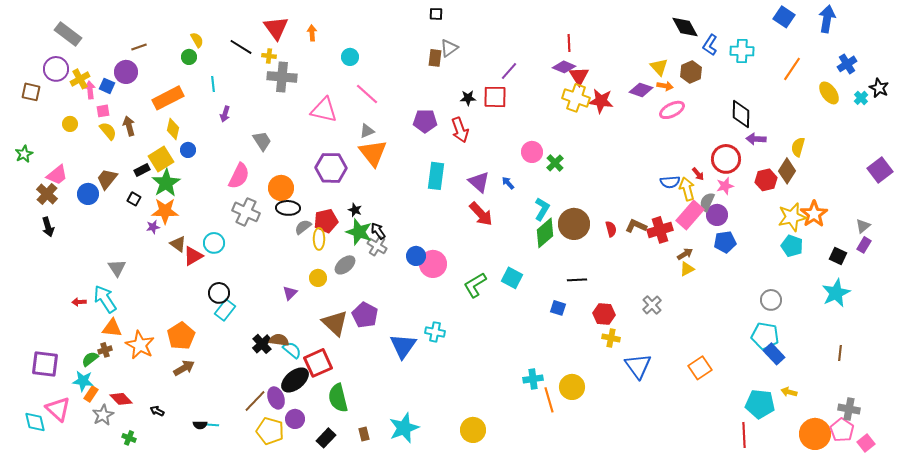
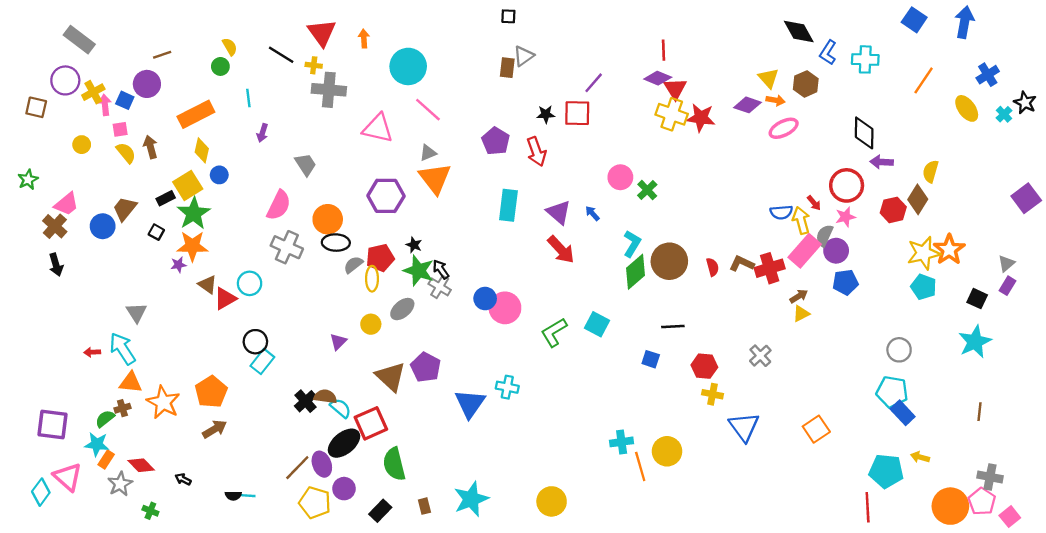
cyan circle: (350, 57) -> (408, 66), size x1.8
purple pentagon: (425, 121) -> (496, 141), turned 30
cyan diamond: (35, 422) -> (41, 492), turned 50

